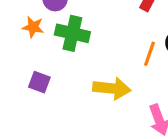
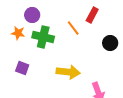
orange line: (150, 54) -> (73, 28), moved, turned -56

